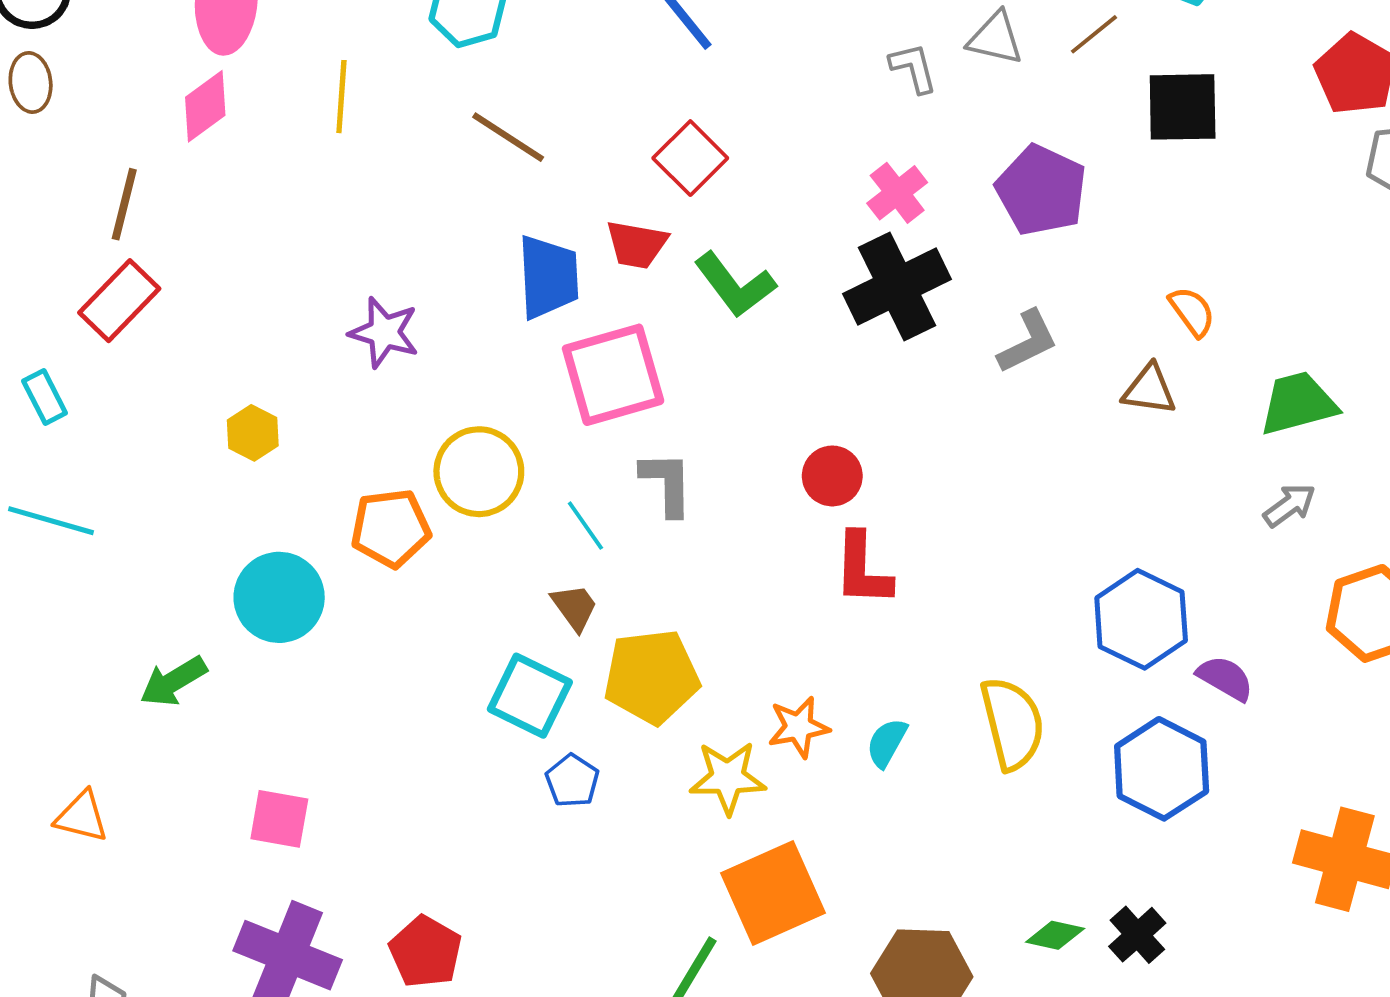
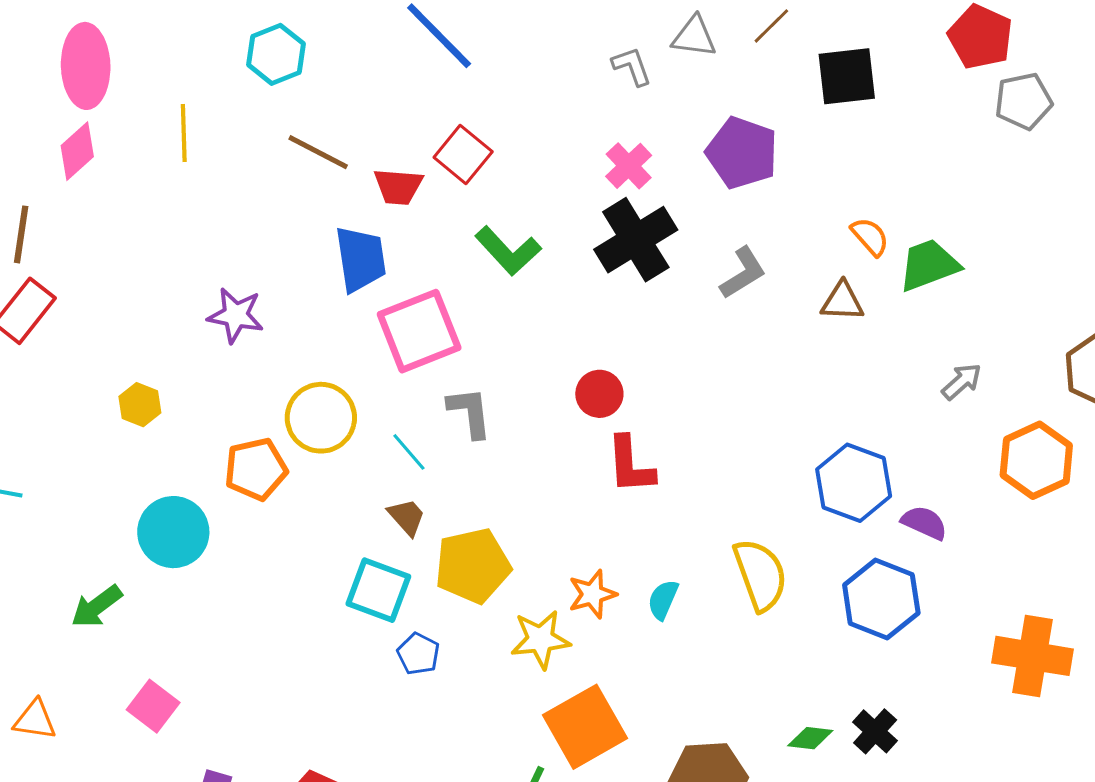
red trapezoid: (637, 244) -> (398, 187), moved
green trapezoid: (1298, 403) -> (929, 265), moved
pink square: (279, 819) -> (153, 706), moved, turned 33

